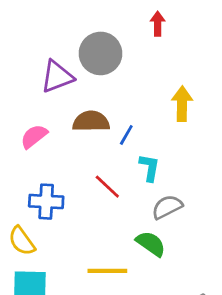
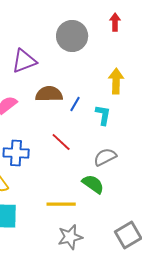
red arrow: (158, 24) -> (115, 22), moved
gray circle: (101, 53) -> (72, 36), moved
cyan L-shape: (149, 168) -> (103, 115), moved

